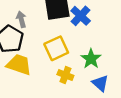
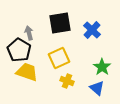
blue cross: (81, 16) -> (92, 30), moved
green star: (91, 59) -> (102, 67), moved

